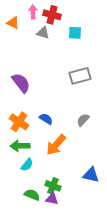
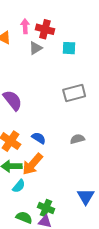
gray triangle: (43, 33) -> (36, 48), turned -48
gray semicircle: (83, 120) -> (77, 139), turned 32
orange arrow: (56, 145) -> (32, 164), moved
blue triangle: (91, 175) -> (86, 197), turned 48

